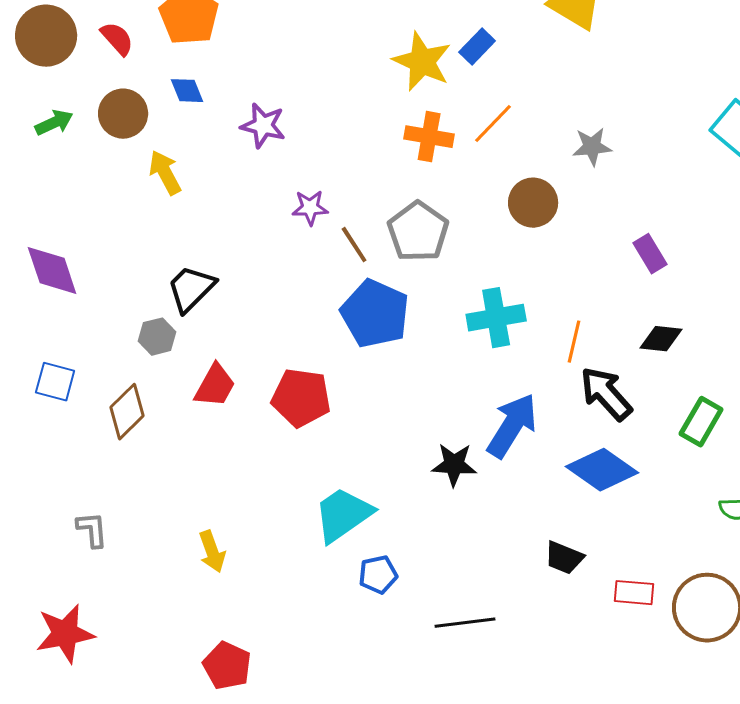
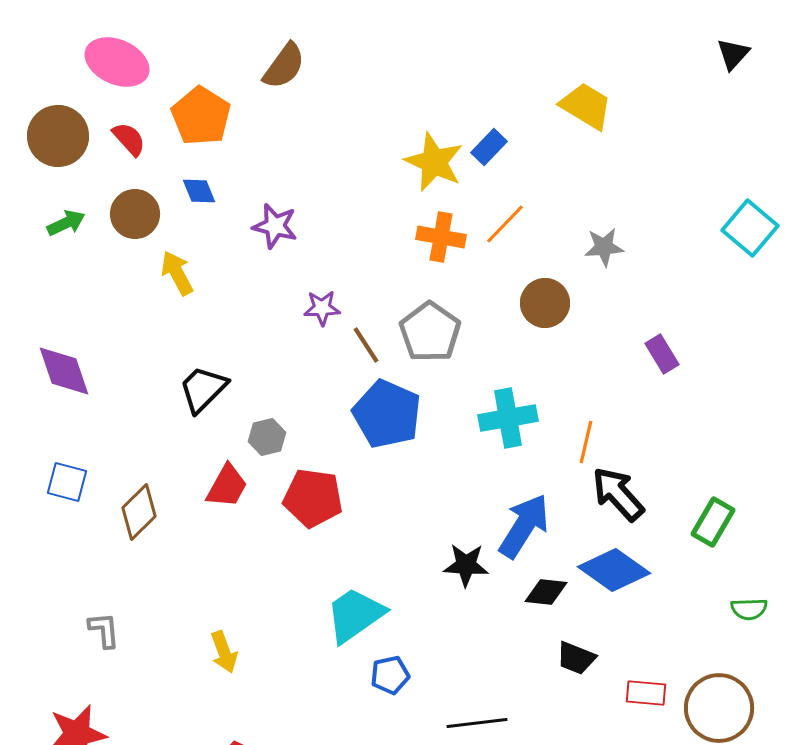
gray hexagon: (157, 337) -> (267, 437), moved
black diamond: (661, 339) -> (546, 592), moved

